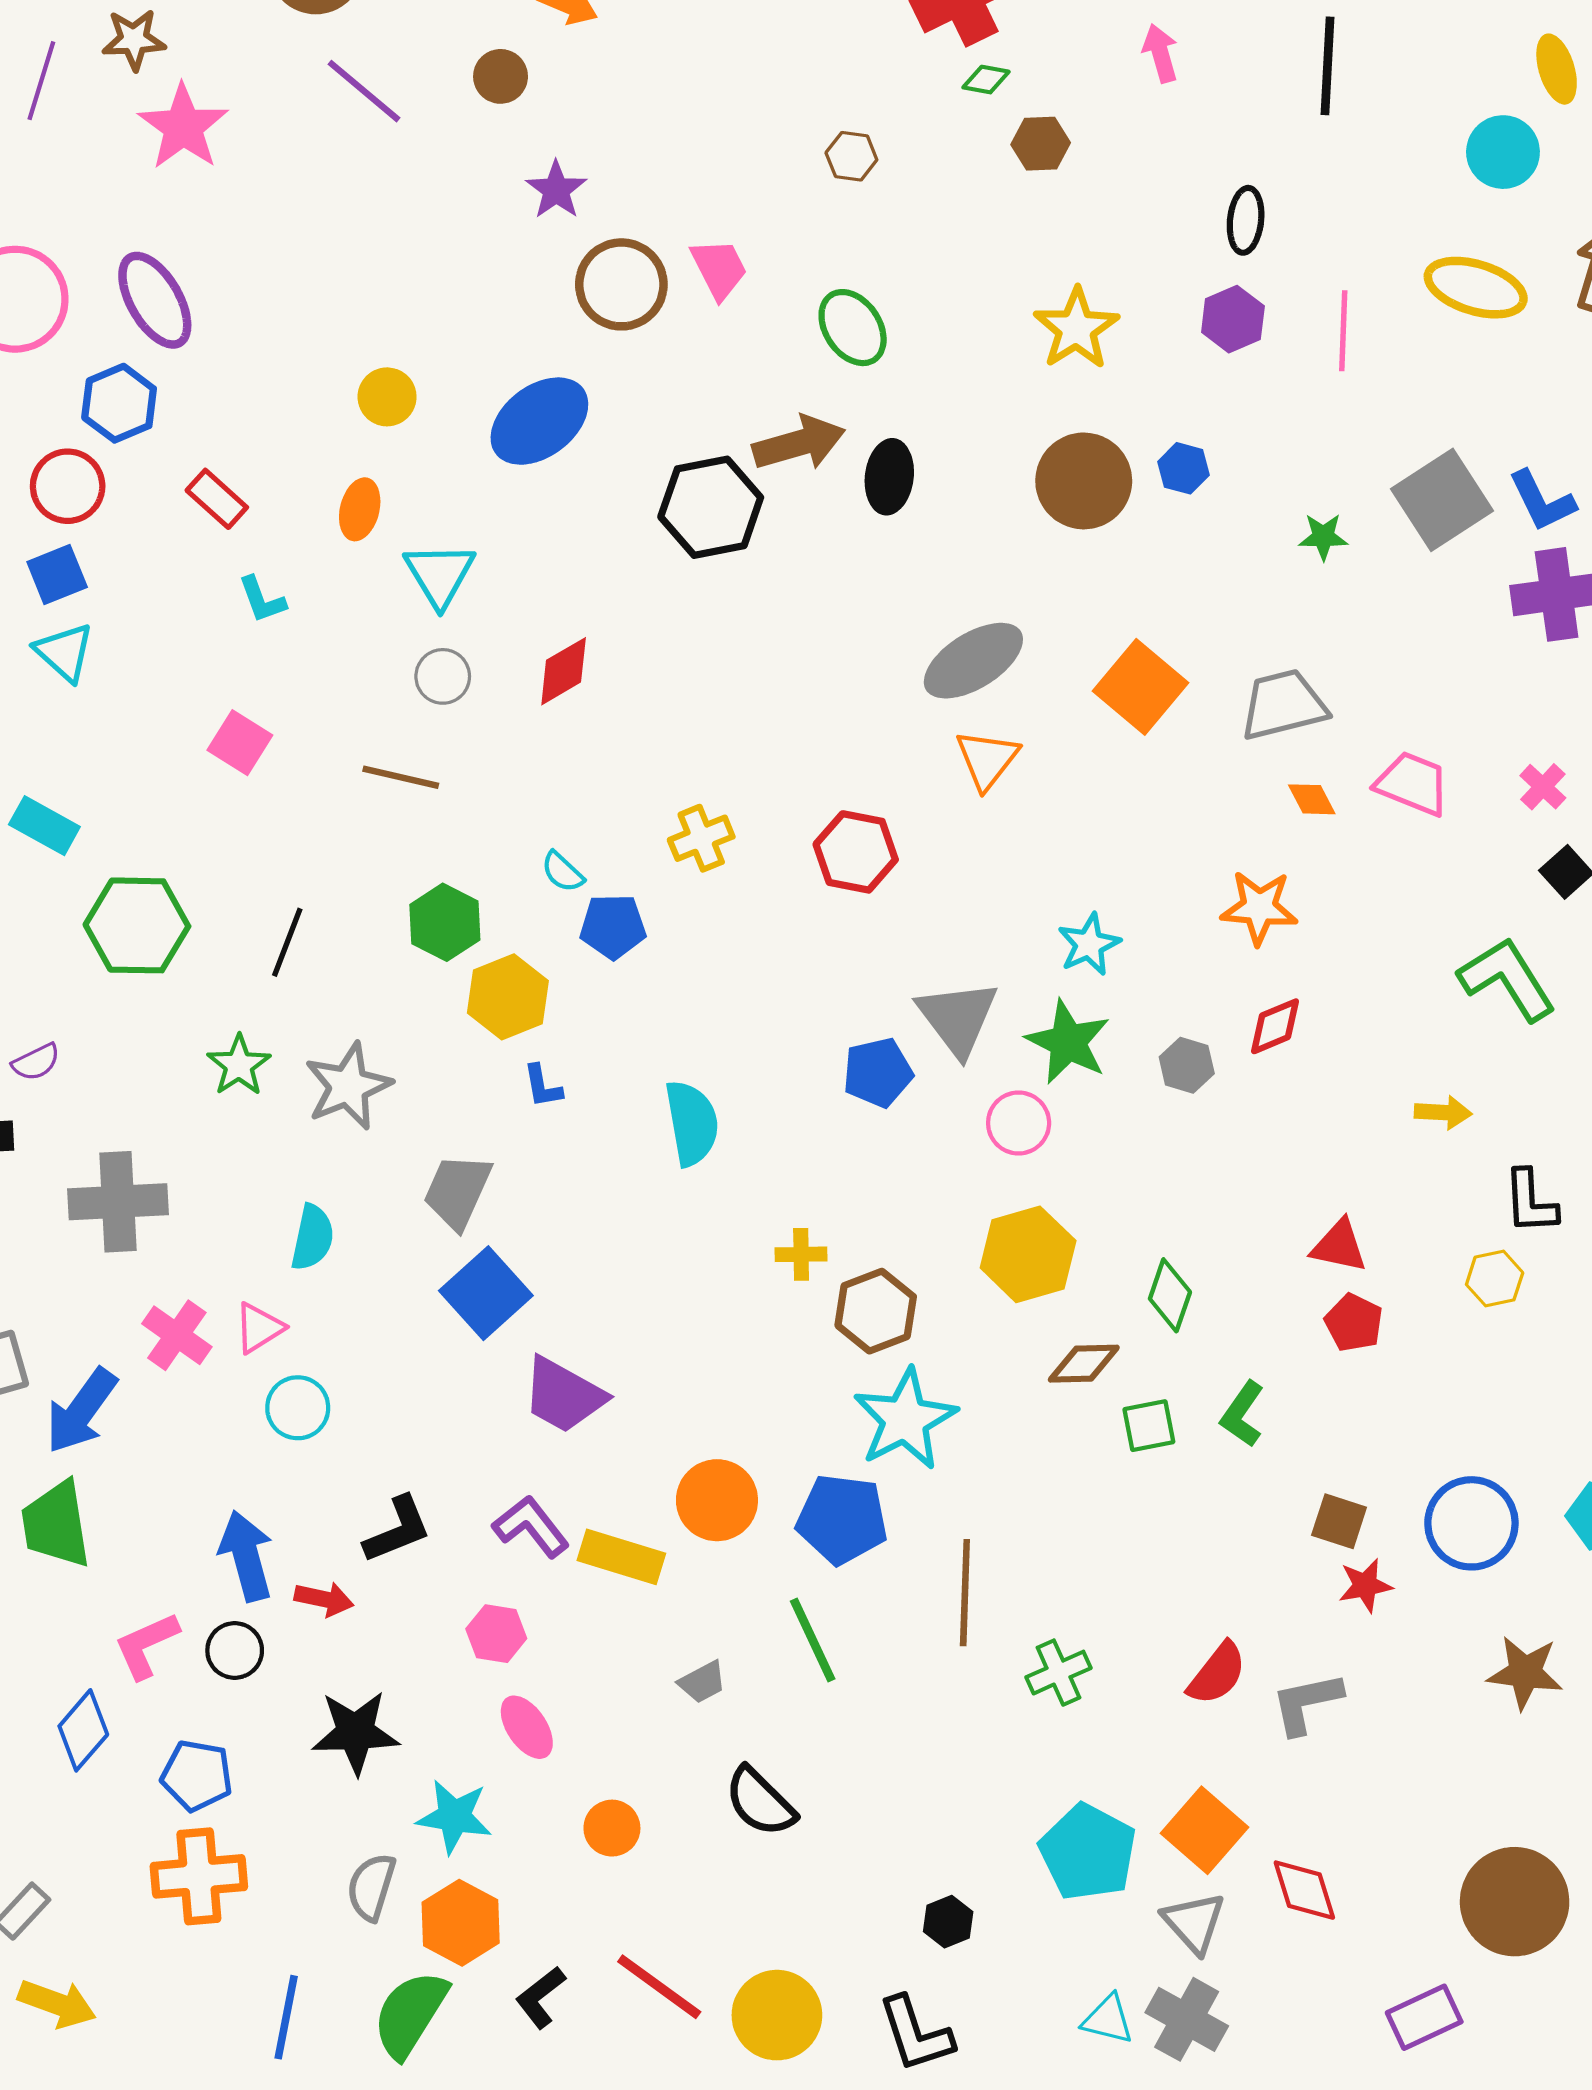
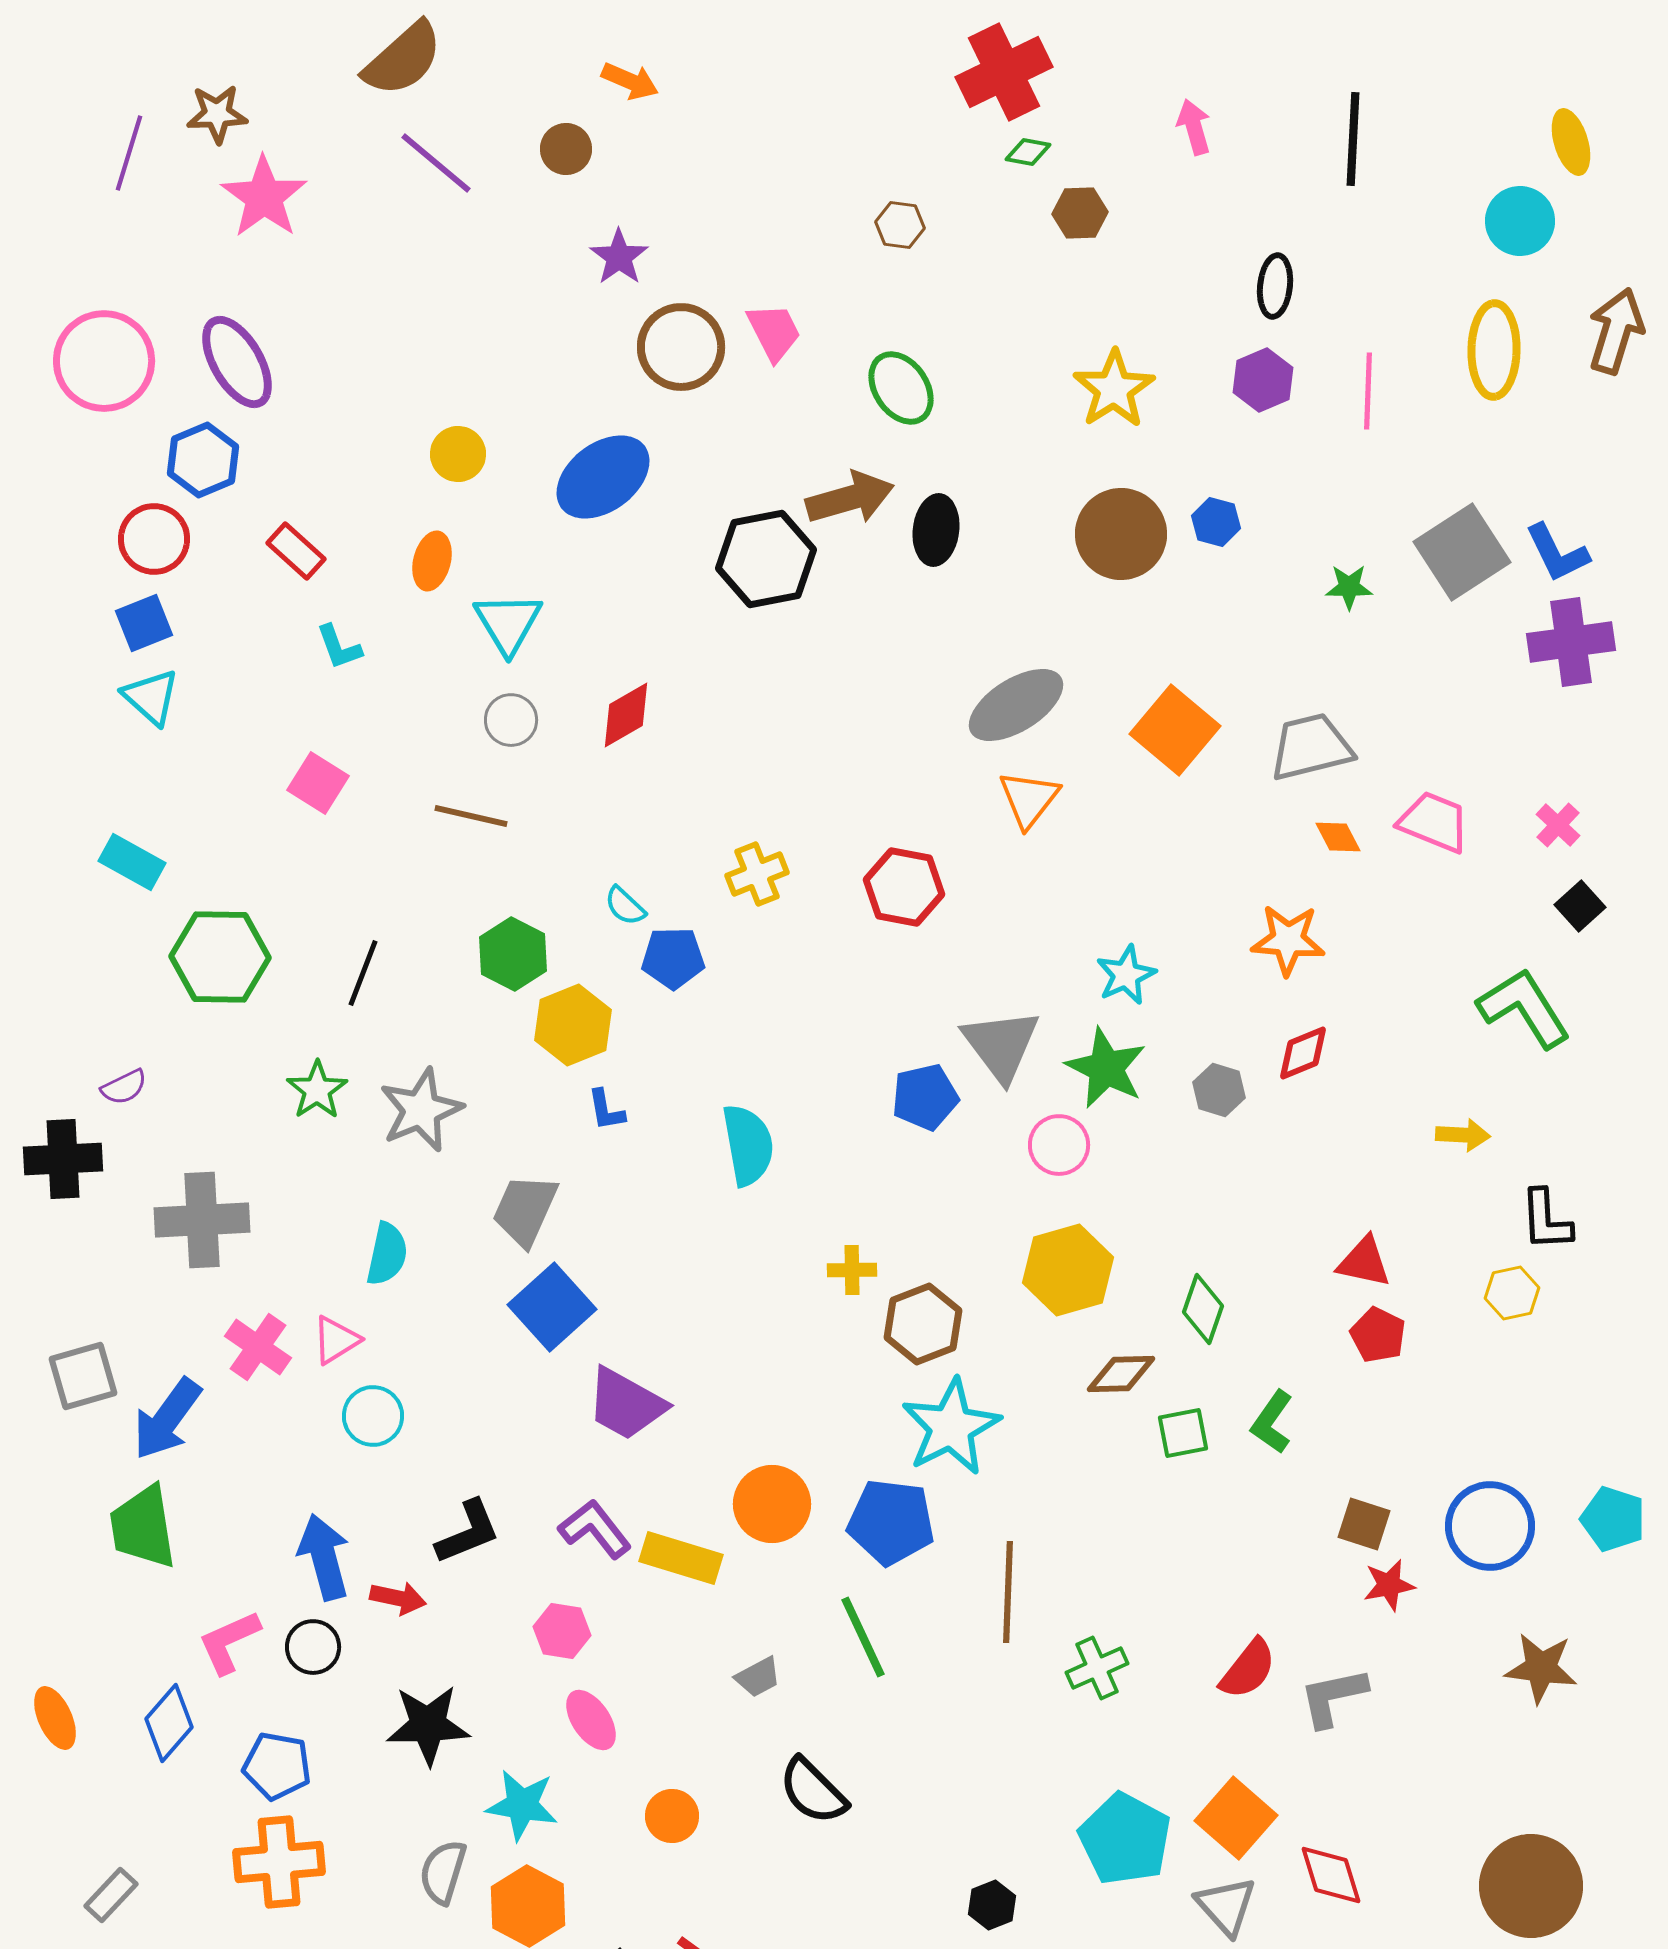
yellow ellipse: (1476, 288) -> (1494, 350), turned 74

